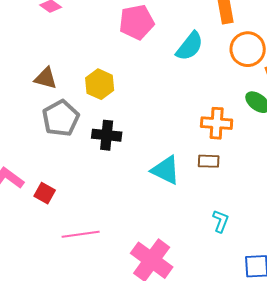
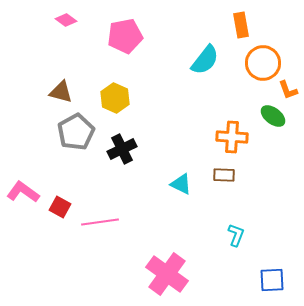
pink pentagon: (137, 22) -> (125, 36), moved
black cross: (107, 135) -> (122, 149), turned -32
cyan triangle: (166, 170) -> (181, 184), size x0.7
pink line: (81, 234) -> (100, 222), moved

